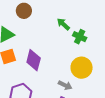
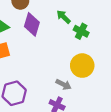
purple diamond: (34, 60) -> (32, 24), moved

